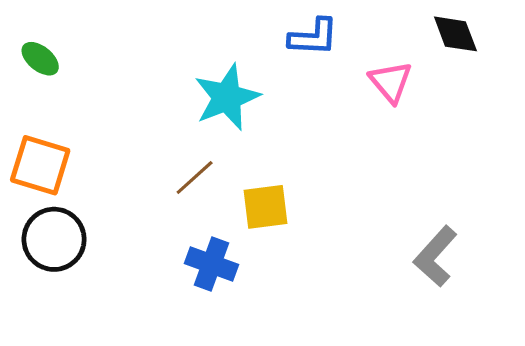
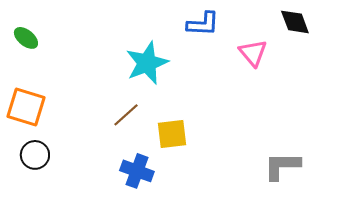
black circle: (54, 239) -> (35, 155), size x0.7
gray L-shape: (435, 256) -> (282, 166), turned 48

